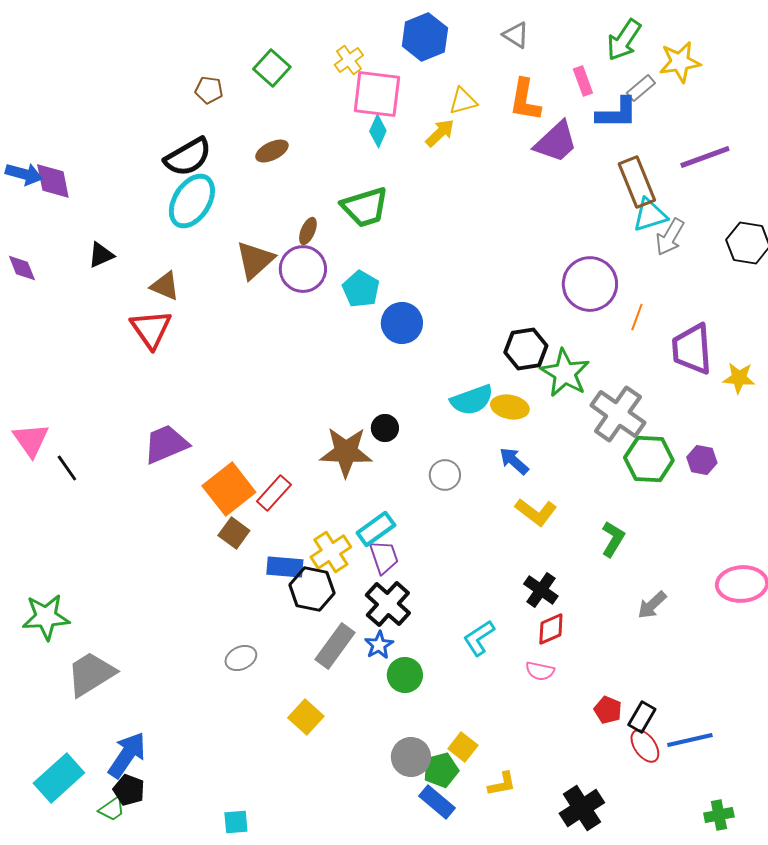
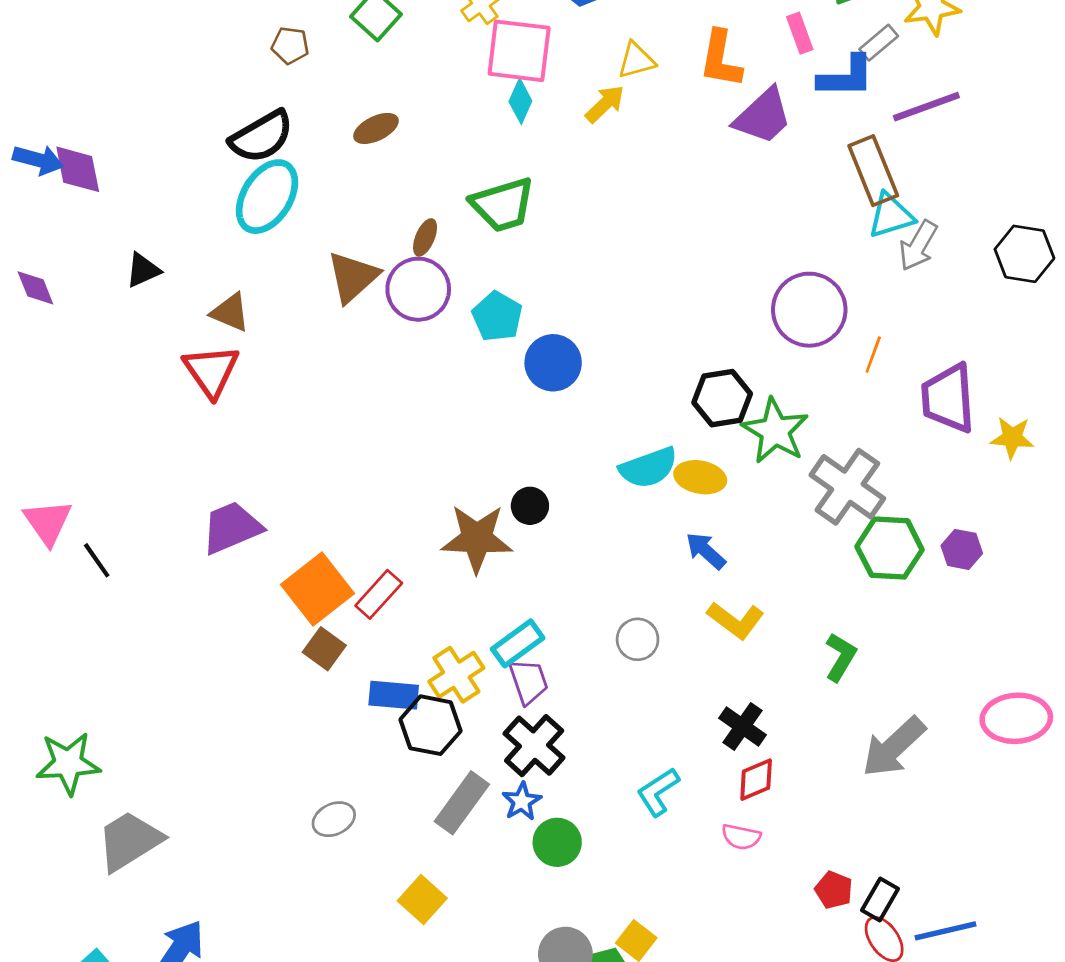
purple line: (705, 157) -> (926, 107), moved
gray circle: (445, 475) -> (638, 639), moved
gray arrow: (652, 605) -> (894, 747), size x1.6

